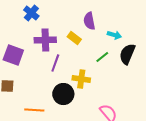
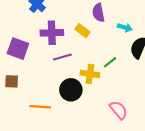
green line: (102, 57) -> (110, 62), moved
purple line: (55, 63) -> (62, 57), turned 54

